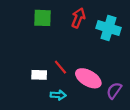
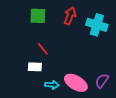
red line: (60, 67) -> (43, 49), moved
pink ellipse: (88, 78) -> (76, 83), moved

